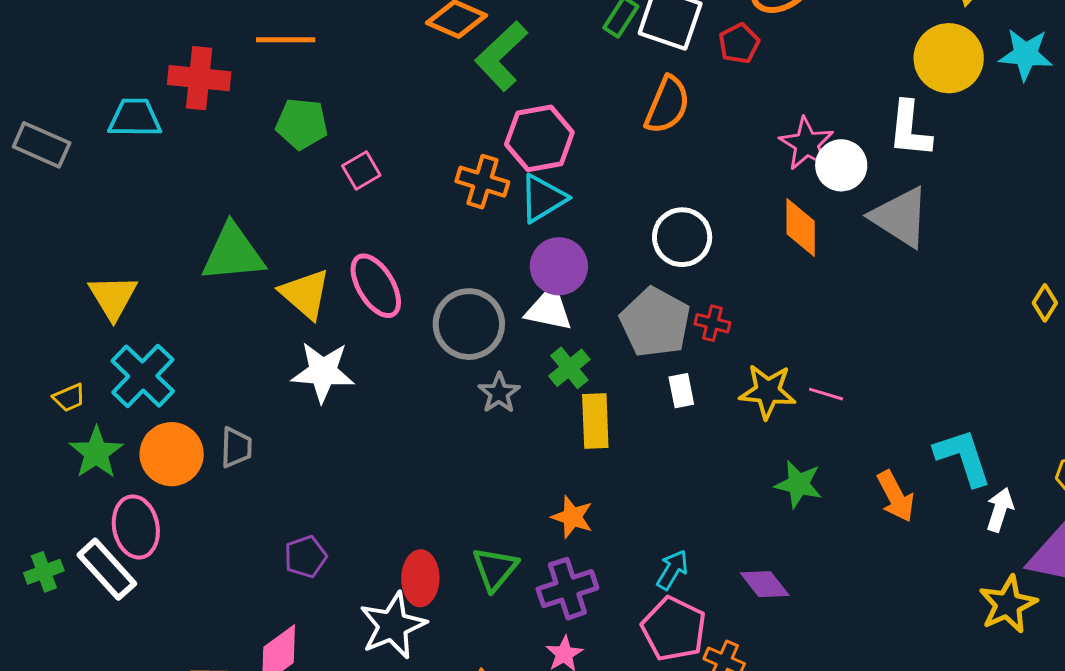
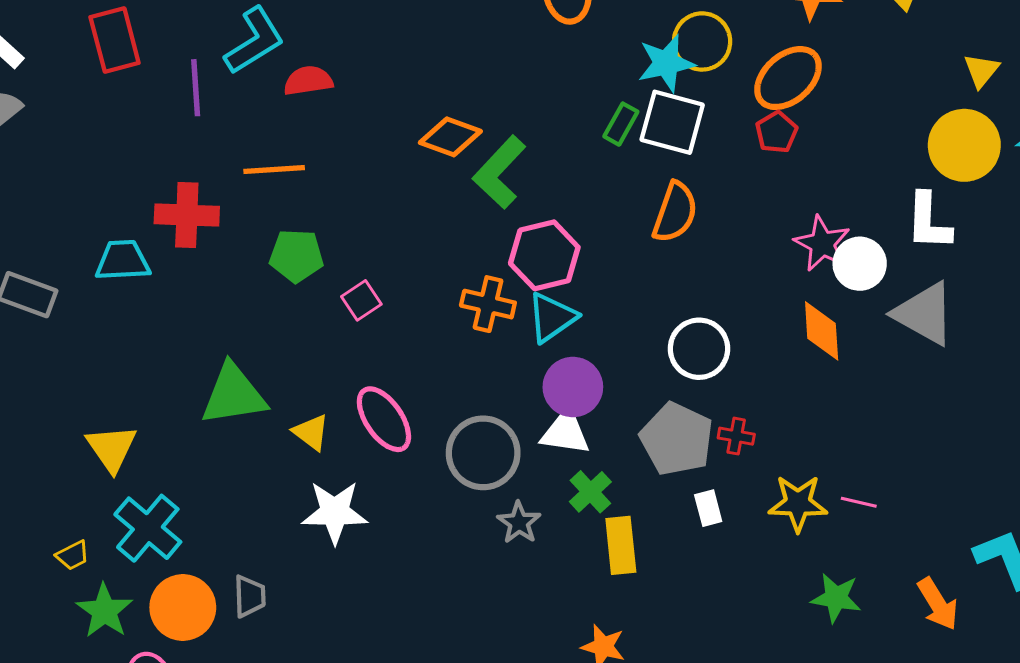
red pentagon: (739, 43) -> (776, 132), moved
yellow triangle: (305, 294) -> (311, 432), size x0.7

